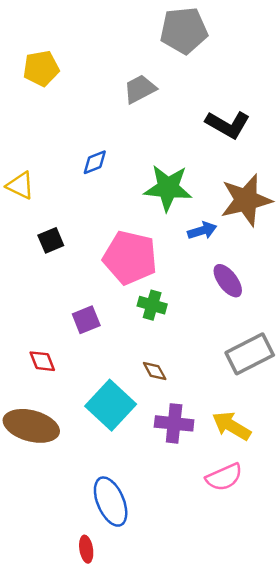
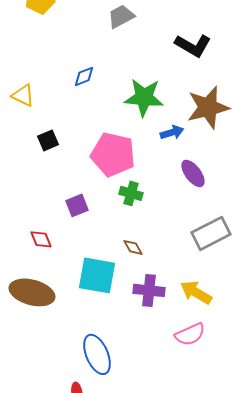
cyan square: (111, 405) -> (97, 275), turned -33

